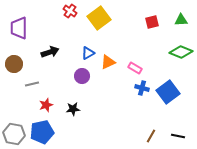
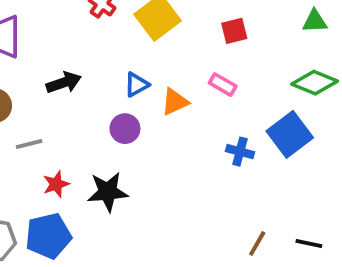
red square: (152, 22) -> (234, 31), moved
pink rectangle: (135, 68) -> (223, 85), moved
blue square: (168, 92) -> (290, 134), moved
black star: (73, 109) -> (108, 192), size x1.5

